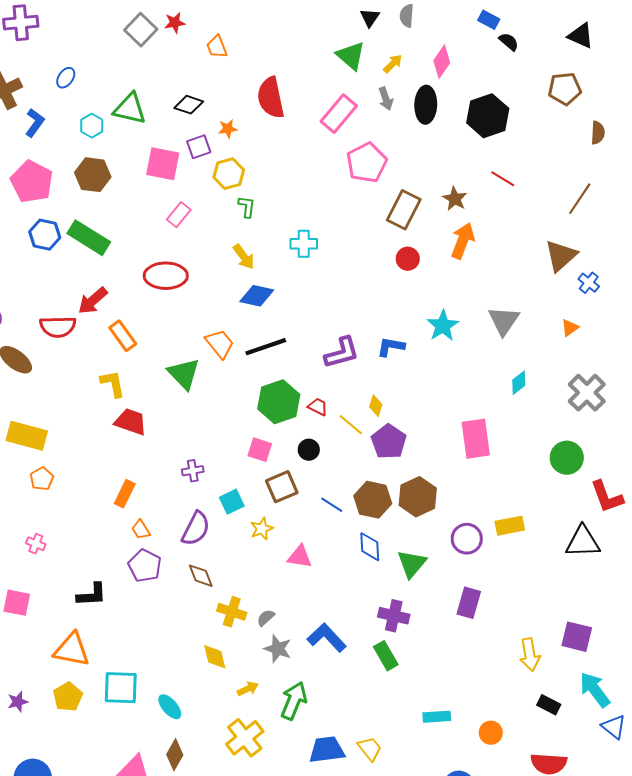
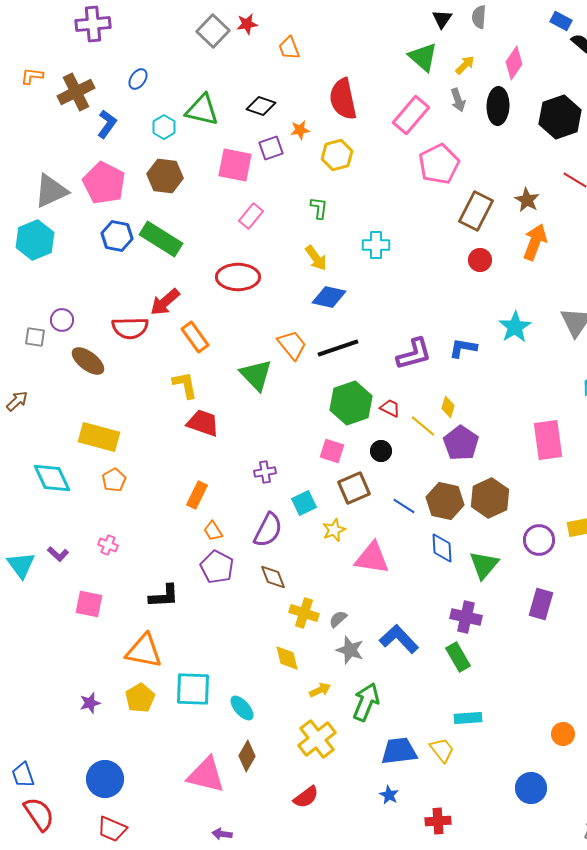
yellow hexagon: (229, 174) -> (337, 155), moved
pink triangle: (300, 557) -> (372, 558), size x1.4
cyan rectangle: (437, 717) -> (468, 718), moved

